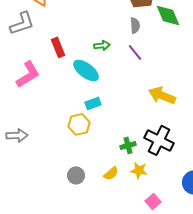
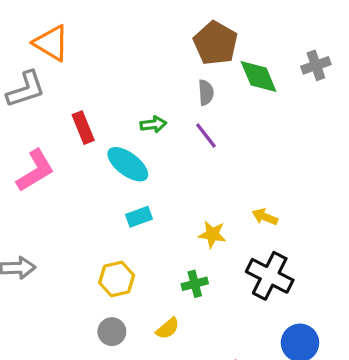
yellow arrow: (162, 95) -> (265, 217), moved, size x0.6
yellow hexagon: (79, 124) -> (117, 279), moved
black cross: (159, 140) -> (270, 276), moved
yellow star: (139, 170) -> (212, 234), moved

